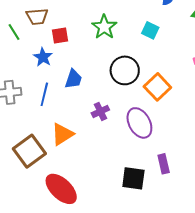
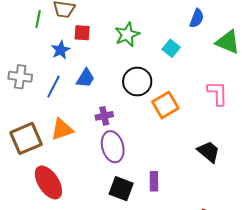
green line: (14, 32) -> (38, 19), turned 30
purple ellipse: (139, 123) -> (113, 147), moved

